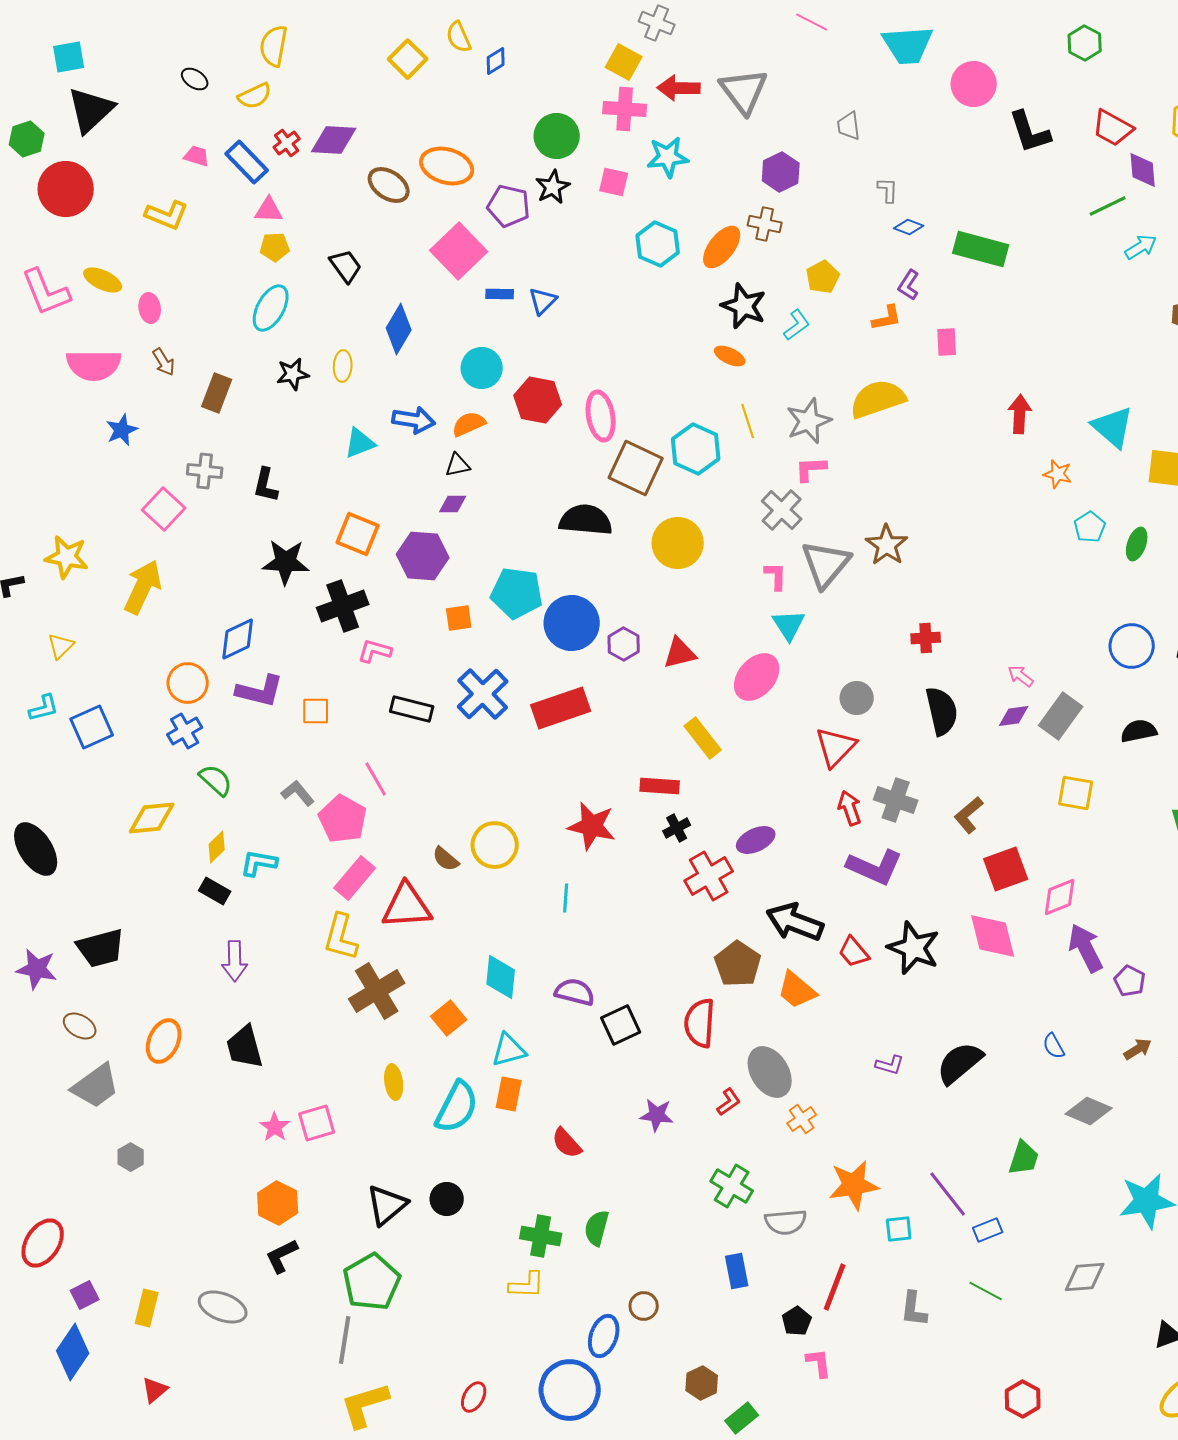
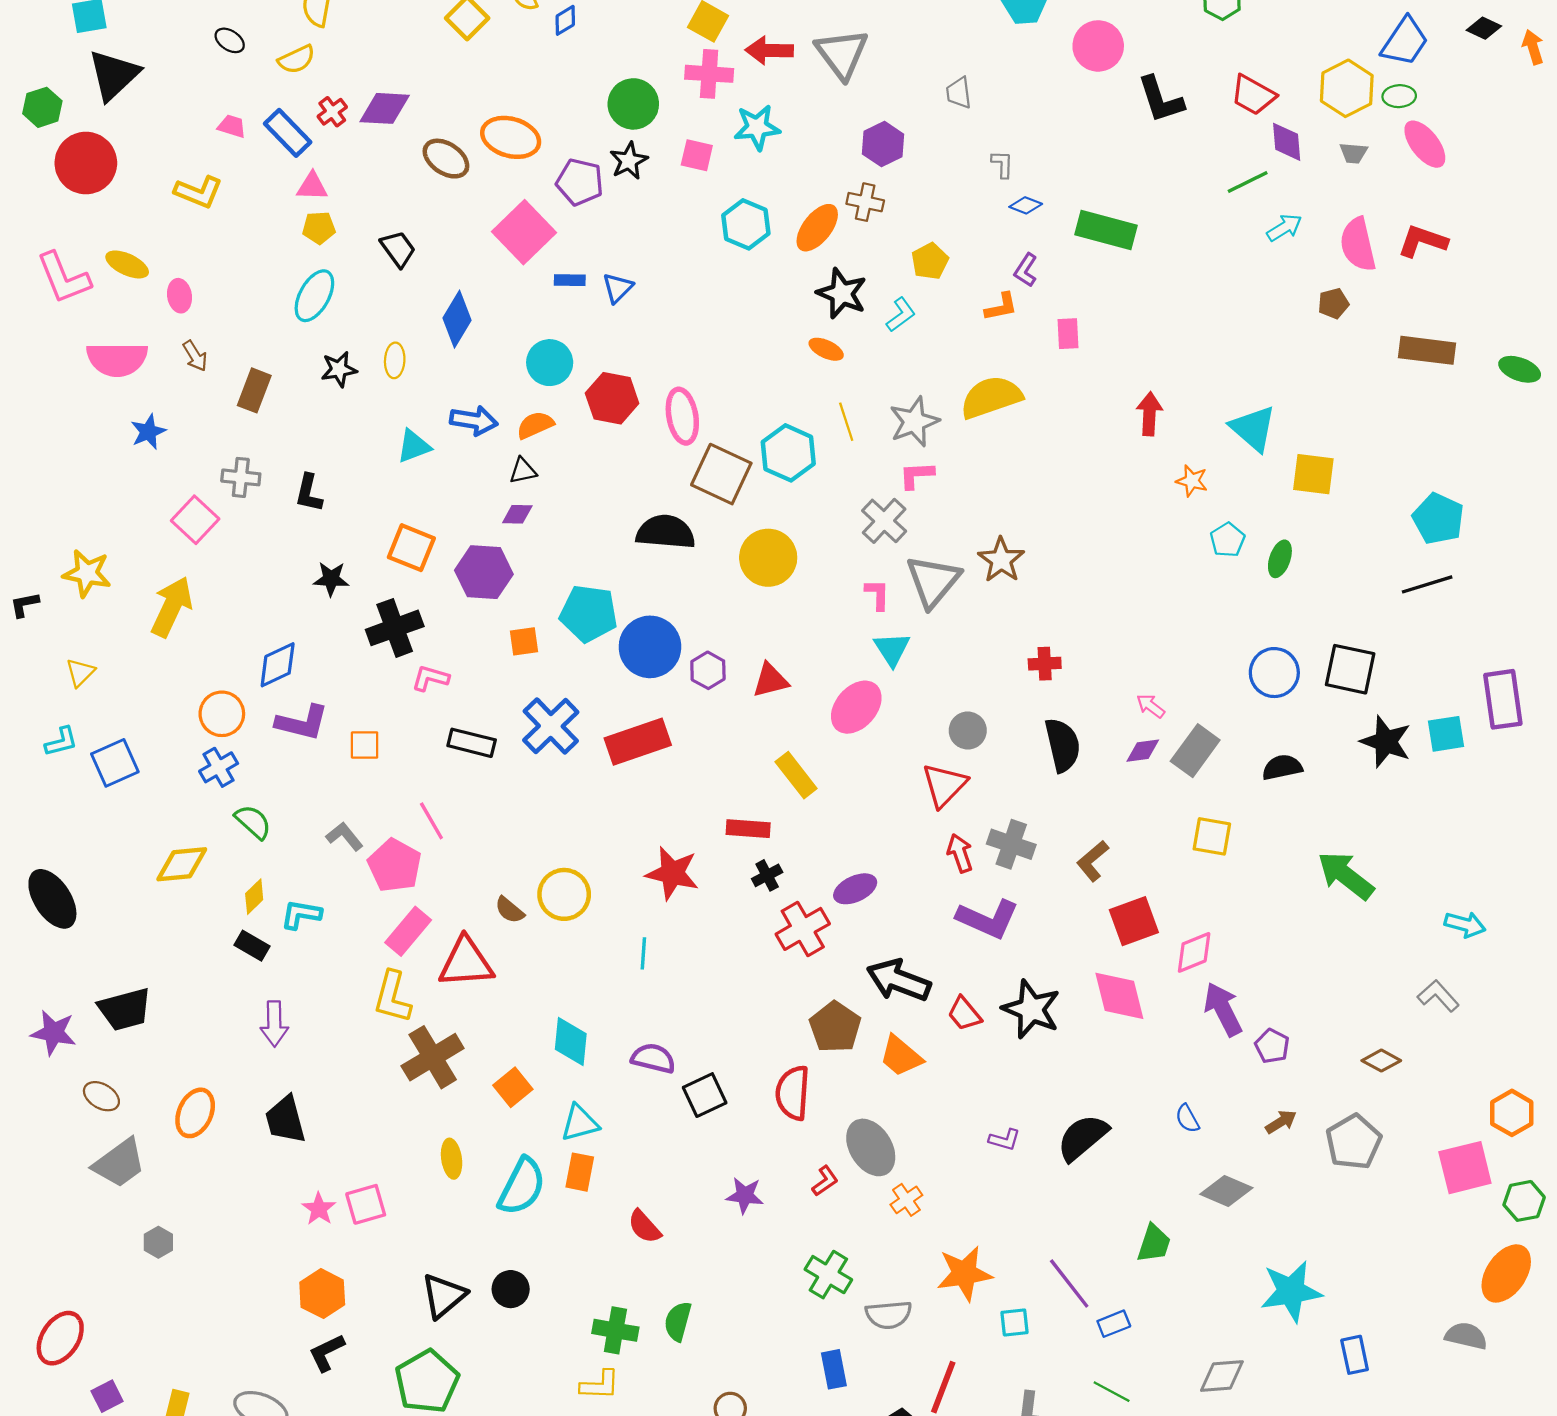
black star: (286, 562) -> (331, 579), size x0.7

